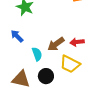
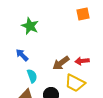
cyan semicircle: (37, 54) -> (32, 76), moved

